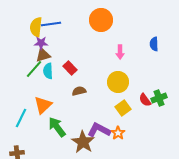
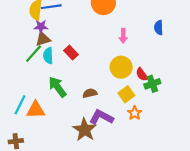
brown semicircle: (79, 91) -> (90, 93), moved
green cross: (159, 98) -> (152, 84), moved
red semicircle: (145, 100) -> (142, 74), moved
orange triangle: (43, 105) -> (36, 110), moved, turned 42
green arrow: (57, 127) -> (58, 87), moved
orange star: (118, 133) -> (135, 113), moved

